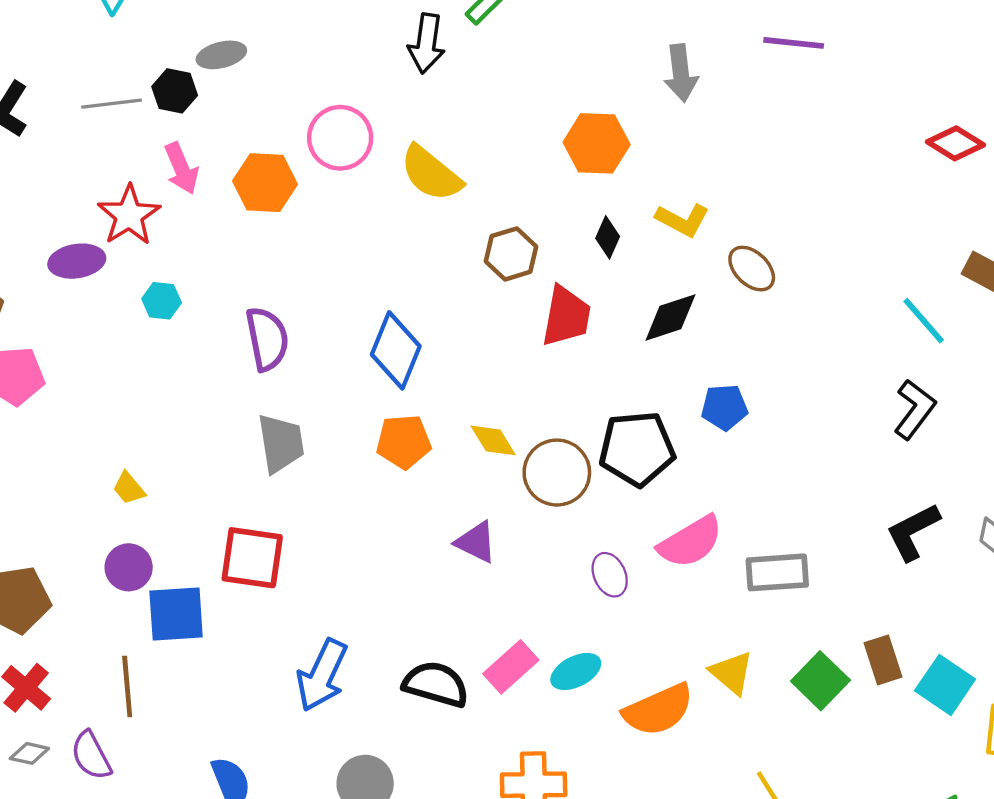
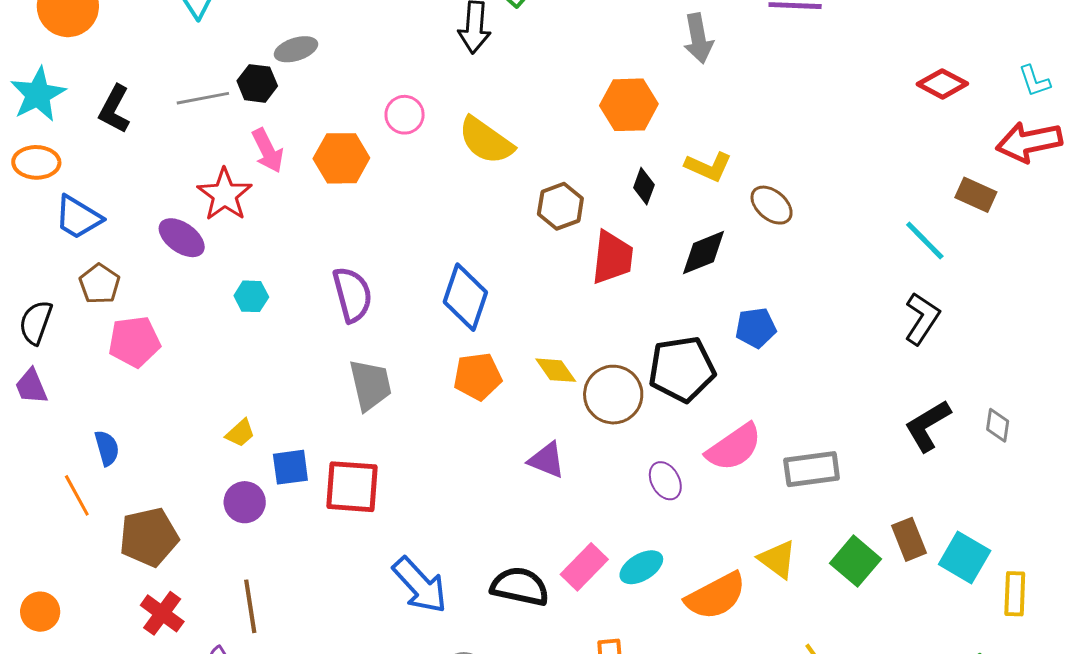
pink circle: (340, 138) -> (405, 115), size x0.7
purple ellipse: (77, 261) -> (182, 238), turned 48
cyan hexagon: (162, 301) -> (251, 296), moved
yellow trapezoid: (129, 488) -> (240, 433), turned -88
blue square: (176, 614) -> (290, 467), moved, size x0.7
blue arrow: (322, 675) -> (420, 585), turned -64

